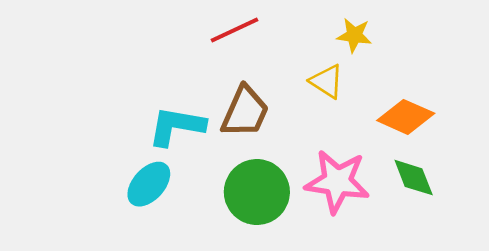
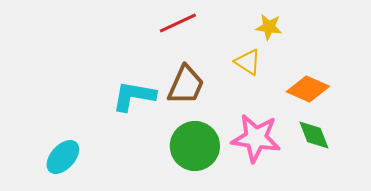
cyan ellipse: (149, 184) -> (63, 157), moved

